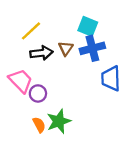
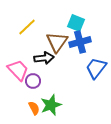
brown triangle: (66, 48) -> (57, 42), size x1.6
black arrow: (41, 53) -> (44, 58), moved
blue trapezoid: (111, 78) -> (96, 68), turned 40

